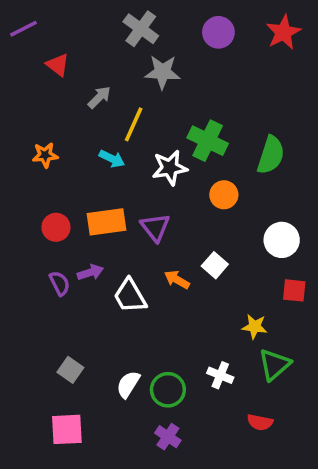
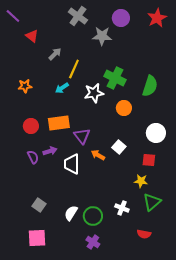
purple line: (23, 29) -> (13, 16), turned 70
gray star: (162, 72) -> (102, 36), moved
cyan arrow: (112, 159) -> (62, 88), turned 120
purple triangle: (155, 227) -> (82, 136), moved
red square: (294, 290) -> (149, 160), moved
white trapezoid: (130, 296) -> (72, 164), turned 30

